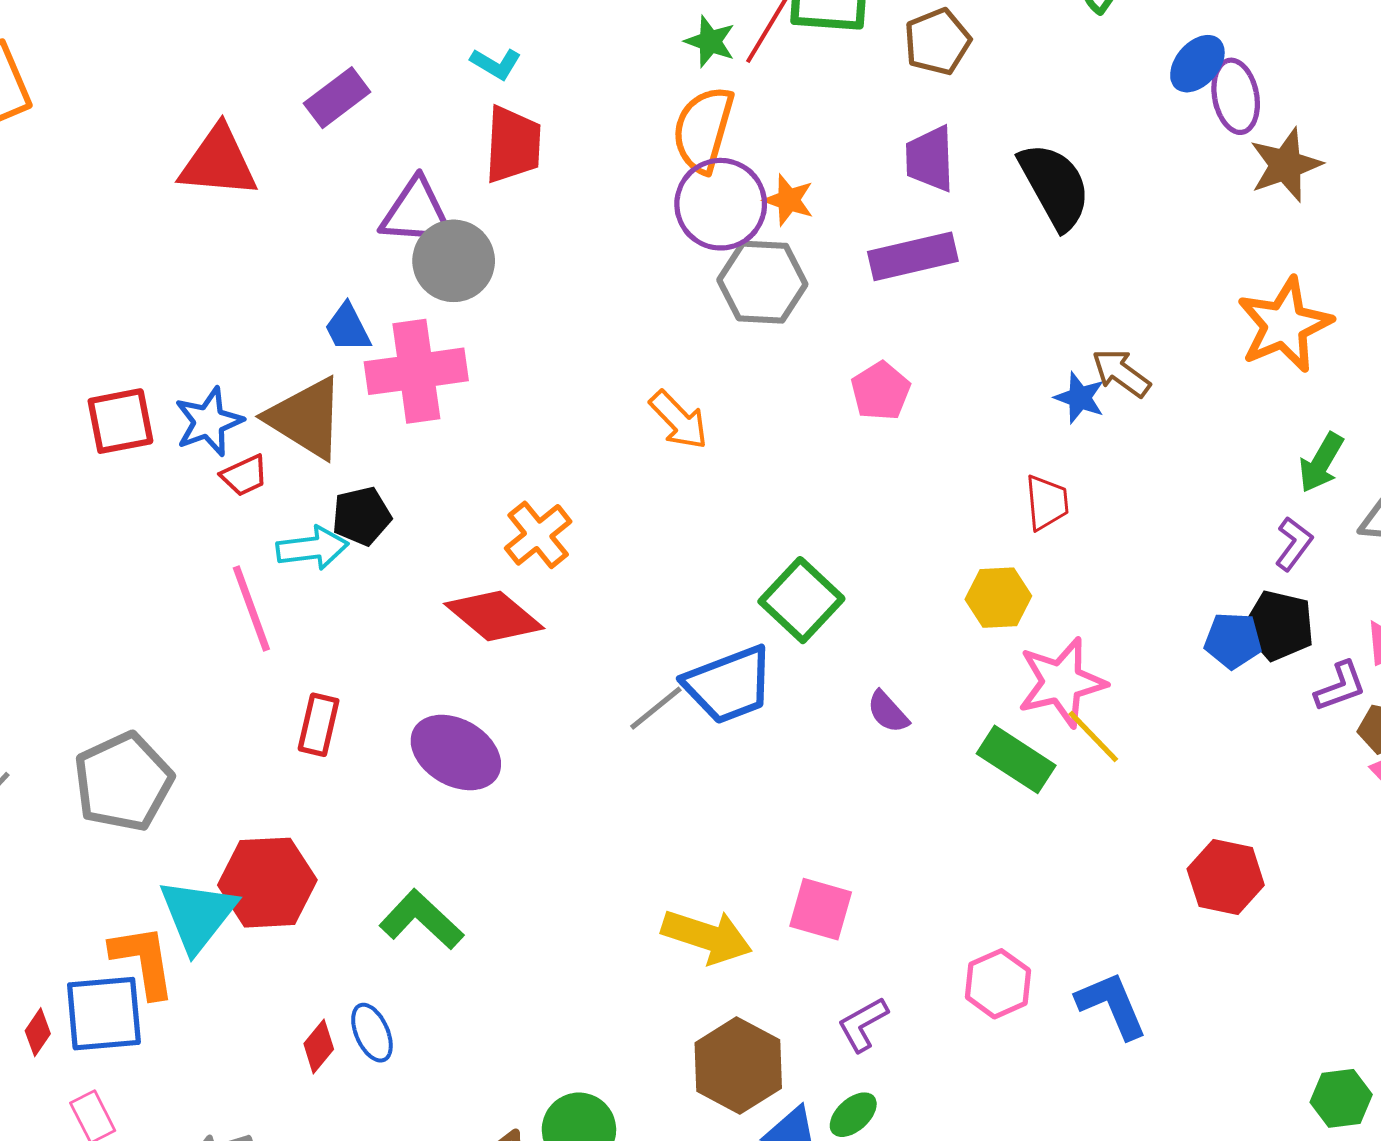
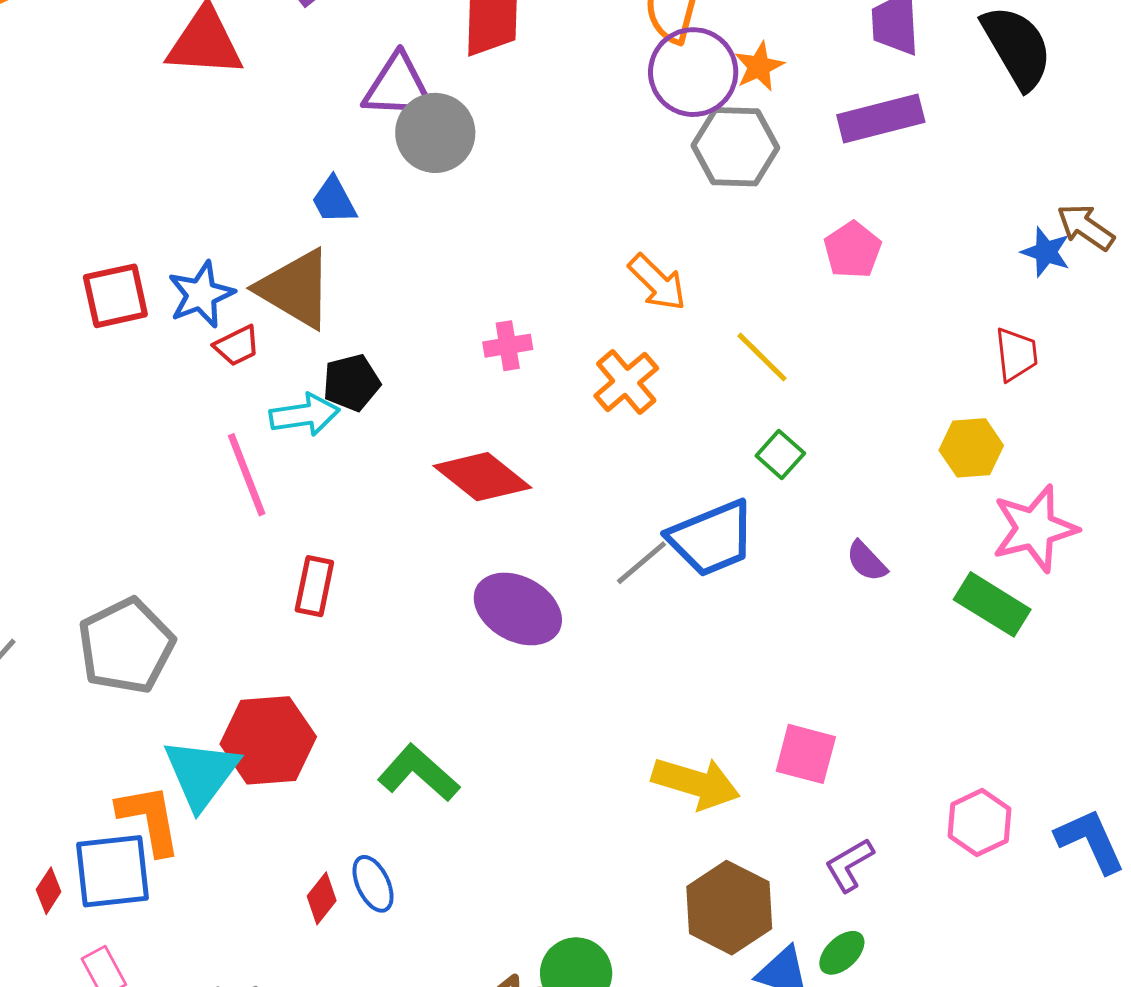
orange star: (789, 200) -> (759, 66), turned 30
pink cross: (416, 371) -> (508, 346), moved, size x0.5
orange cross: (538, 535) -> (626, 382), moved
green square: (801, 600) -> (780, 454), size x0.6
yellow line: (1093, 737) -> (762, 357), moved
purple ellipse: (456, 753) -> (518, 609), moved

